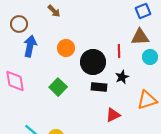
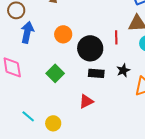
black star: (122, 77) -> (123, 70), moved
red triangle: (113, 115) -> (86, 101), moved

